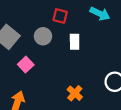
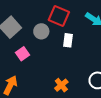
red square: (60, 16) -> (59, 16), size x1.5

